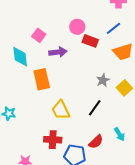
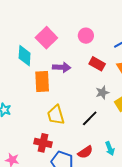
pink square: (39, 35) -> (46, 38), size x1.5
red rectangle: (90, 41) -> (97, 64), moved
purple arrow: (58, 52) -> (62, 67), moved

